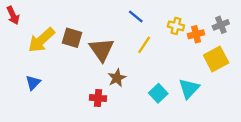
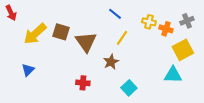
orange cross: (196, 34) -> (166, 29), turned 32
brown star: (117, 78) -> (111, 62), moved
cyan triangle: (189, 89) -> (173, 75), moved, turned 48
cyan square: (158, 93) -> (129, 88), moved

